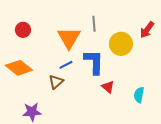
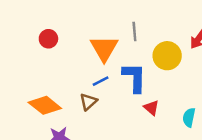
orange diamond: (19, 68) -> (45, 105), moved

